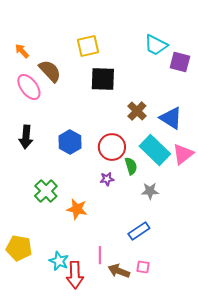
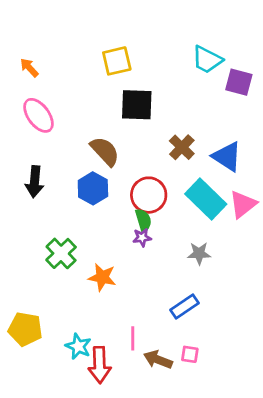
brown semicircle: (50, 71) -> (105, 151), moved
green semicircle: (131, 166) -> (143, 220), moved

